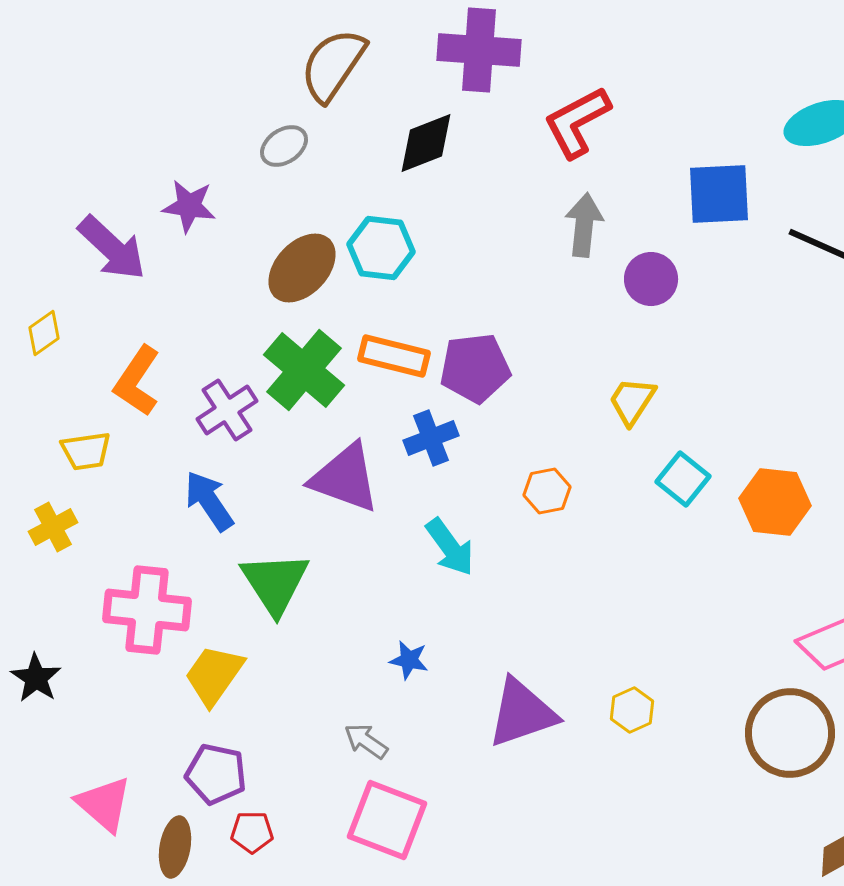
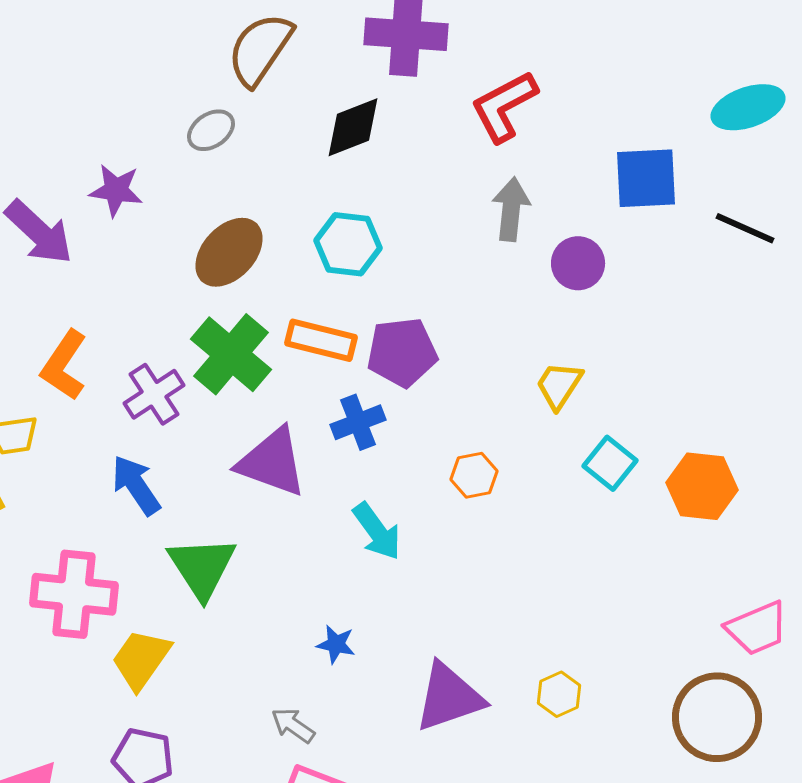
cyan hexagon: (381, 248) -> (348, 244), moved

